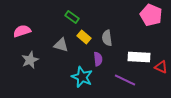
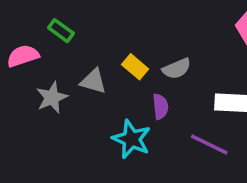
green rectangle: (72, 17) -> (61, 31), moved
gray semicircle: (107, 38) -> (177, 69), turned -105
gray star: (30, 60) -> (52, 97), moved

